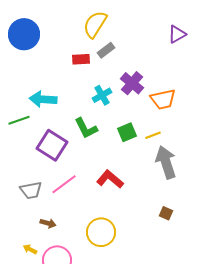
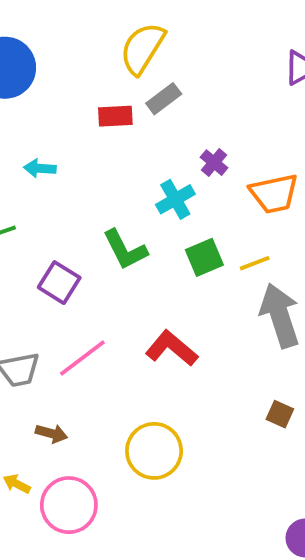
purple cross: (132, 83) -> (214, 163), size x0.6
cyan cross: (102, 95) -> (175, 199), moved
cyan arrow: (43, 99) -> (40, 168), moved, size x0.6
purple square: (52, 145) -> (59, 283), size x0.7

